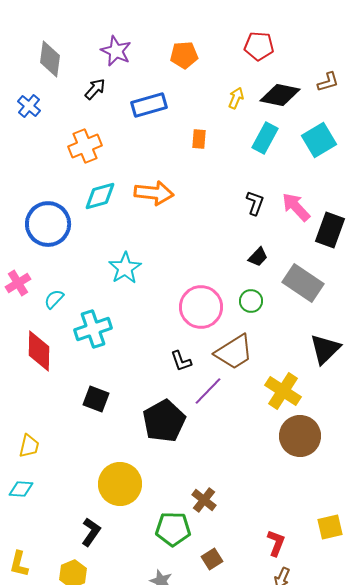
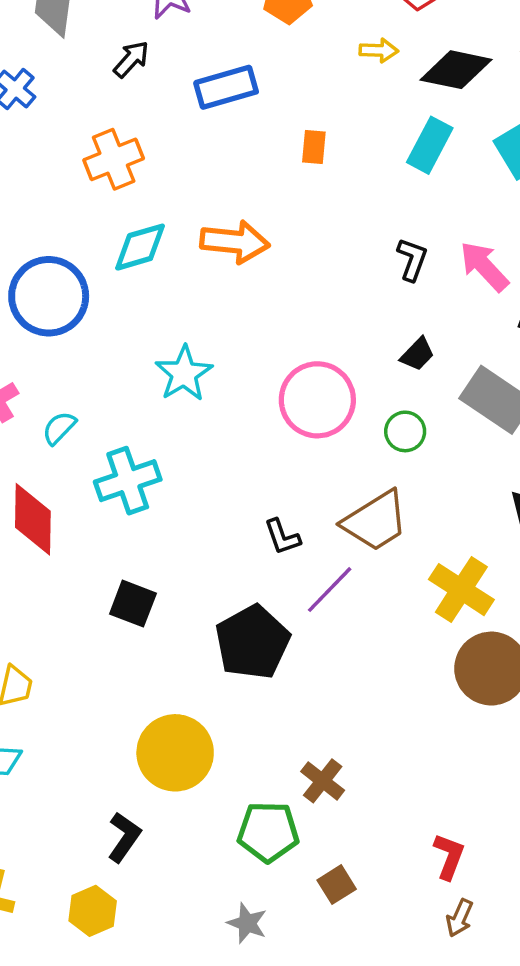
yellow arrow: (236, 98) -> (379, 50), moved, turned 70
pink circle: (201, 307) -> (317, 400), moved

